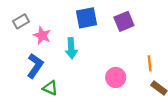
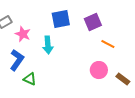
orange line: (150, 63) -> (108, 44), moved, turned -56
pink circle: (116, 77) -> (99, 70), moved

